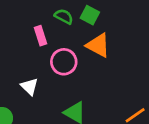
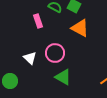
pink circle: (64, 62) -> (55, 53), moved

